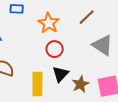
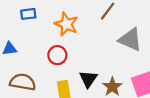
red circle: (55, 49) -> (57, 55), moved

